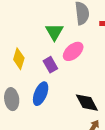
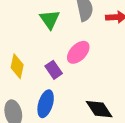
green triangle: (54, 32) -> (50, 19), moved

